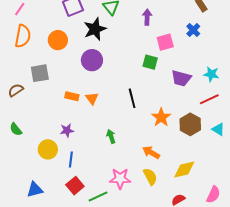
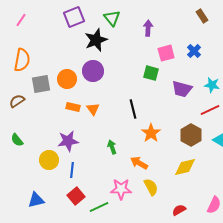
blue cross: (193, 30) -> (194, 51), moved
orange semicircle: (23, 36) -> (22, 60), moved
orange circle: (58, 40) -> (67, 79), moved
orange star: (161, 117) -> (151, 133), moved
purple star: (67, 130) -> (68, 141), size x1.5
orange arrow: (151, 152) -> (139, 163), moved
yellow diamond: (184, 169) -> (185, 167), moved

